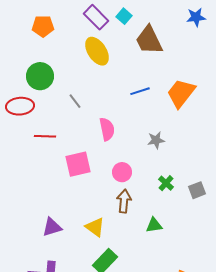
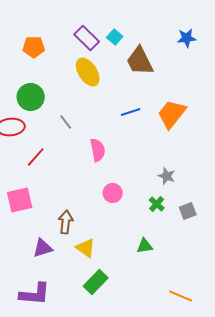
red line: (45, 136) -> (36, 157), turned -50
gray star: (156, 140) -> (167, 176), moved, turned 30
pink square: (78, 164) -> (20, 200), moved
brown arrow: (124, 201) -> (66, 222), moved

